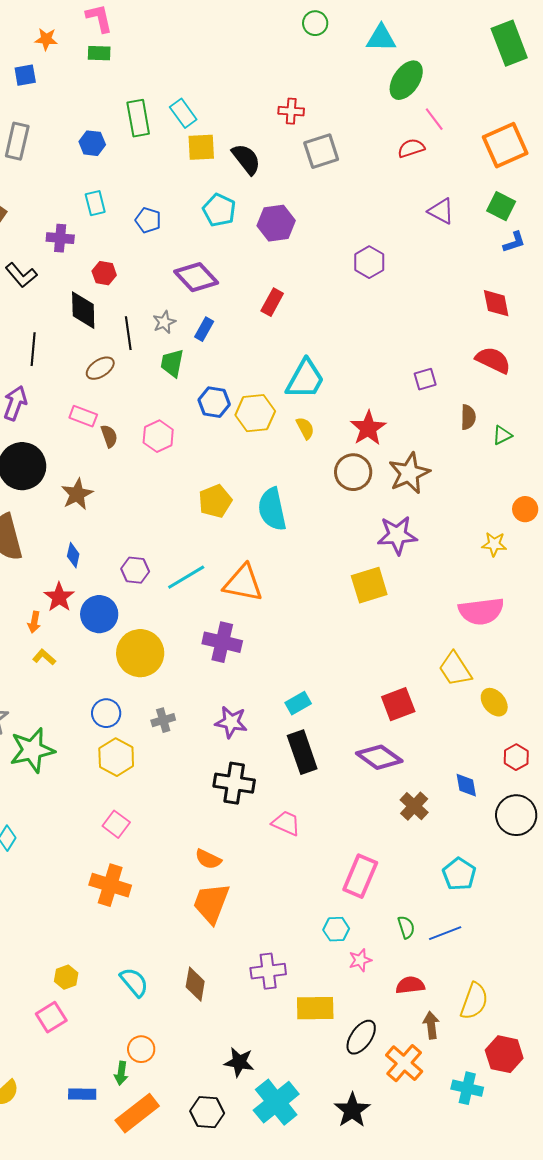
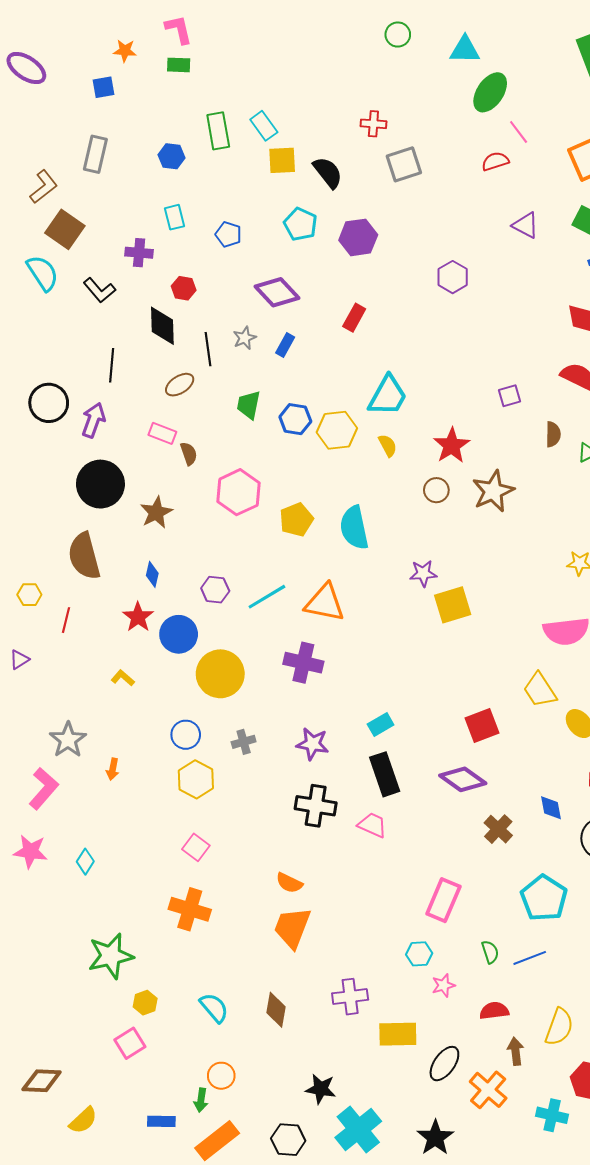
green trapezoid: (172, 363) -> (249, 405), moved
pink hexagon: (158, 436) -> (238, 492), moved, size x1.4
brown circle: (353, 472) -> (436, 490), size x0.7
purple star: (397, 535) -> (423, 573), moved, size x0.7
orange arrow: (34, 622) -> (113, 769), moved
green star: (32, 750) -> (111, 956), moved
pink trapezoid: (286, 823) -> (372, 825), moved
cyan pentagon: (459, 874) -> (544, 898), size x1.4

